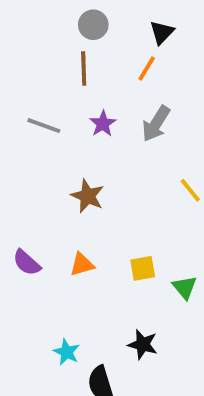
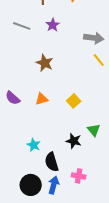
gray arrow: (156, 124) -> (94, 38), moved, turned -114
yellow square: (143, 268) -> (74, 101), turned -32
green triangle: (185, 287) -> (94, 130), moved

